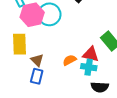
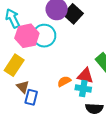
yellow rectangle: (19, 44) -> (14, 65), turned 35
brown triangle: (37, 60) -> (23, 87), moved

